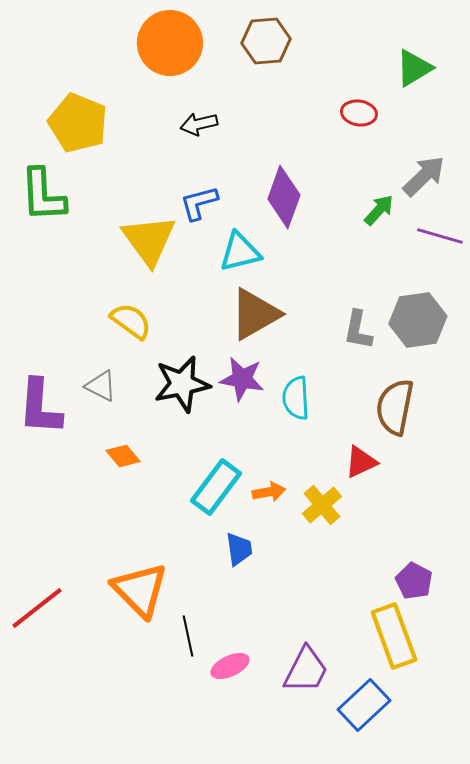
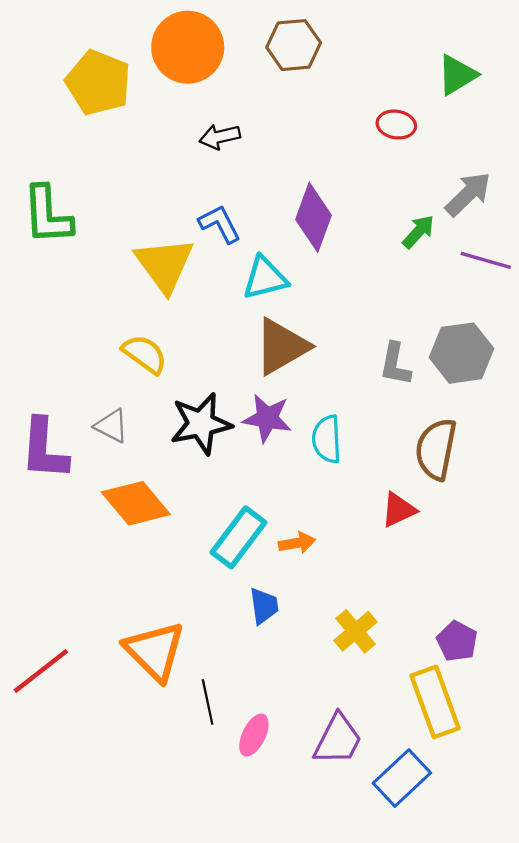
yellow pentagon: (78, 123) -> (98, 83), moved
blue L-shape: (199, 203) -> (220, 224), turned 78
orange diamond: (123, 456) -> (136, 503), size x1.8
yellow cross: (322, 505) -> (355, 631), moved
pink ellipse: (230, 666) -> (254, 735), turned -39

